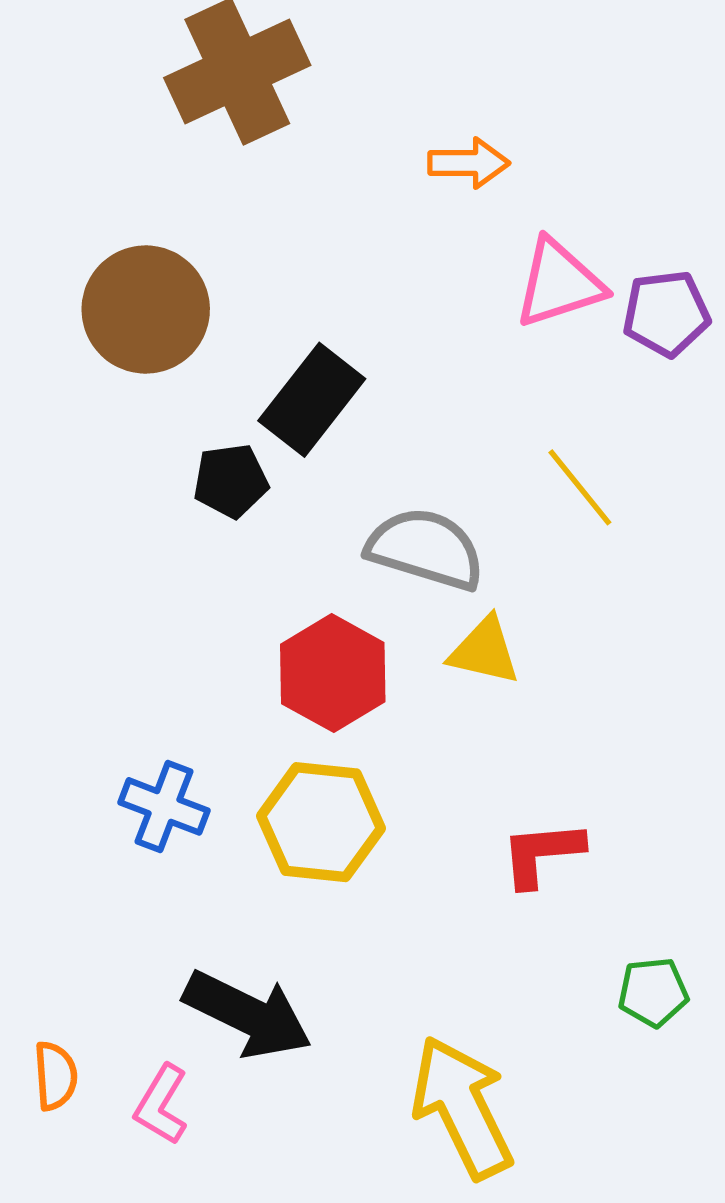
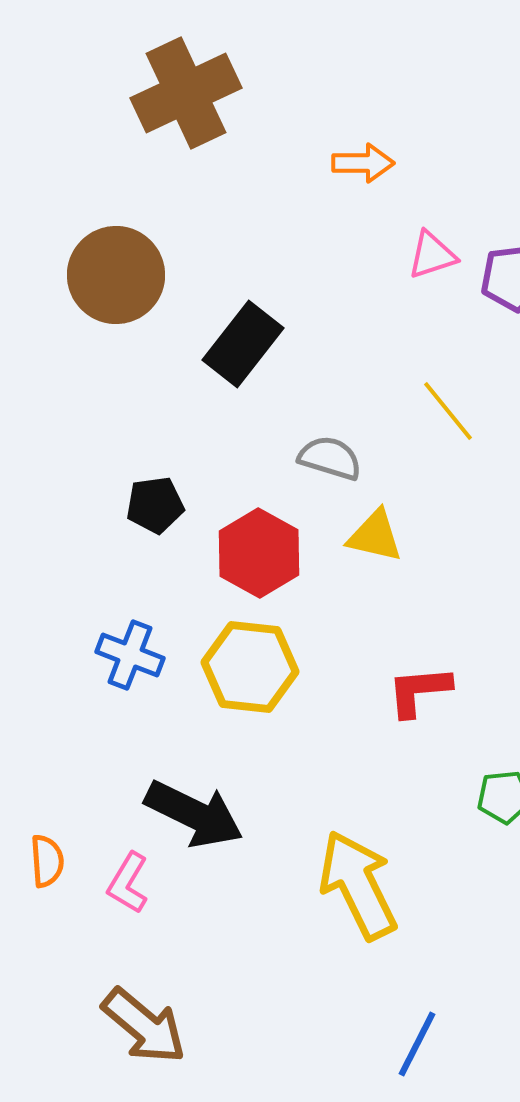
pink triangle: (559, 283) -> (432, 255), size x0.7
black pentagon: (231, 481) -> (155, 505), moved
gray semicircle: (426, 549) -> (330, 458), size x0.7

